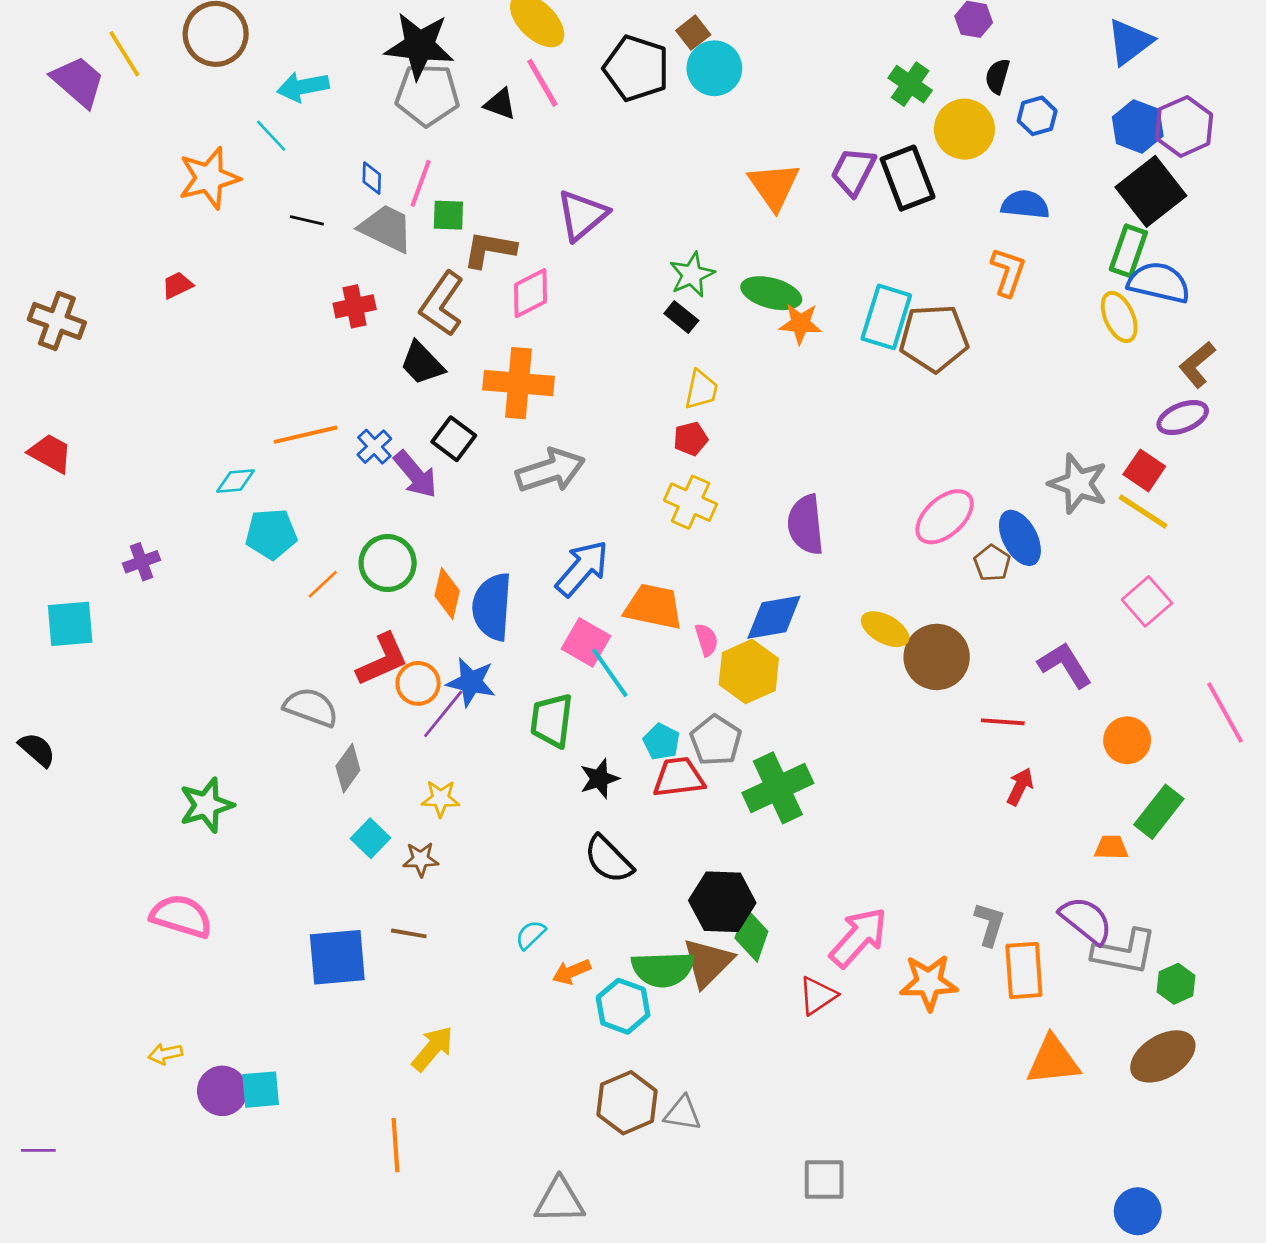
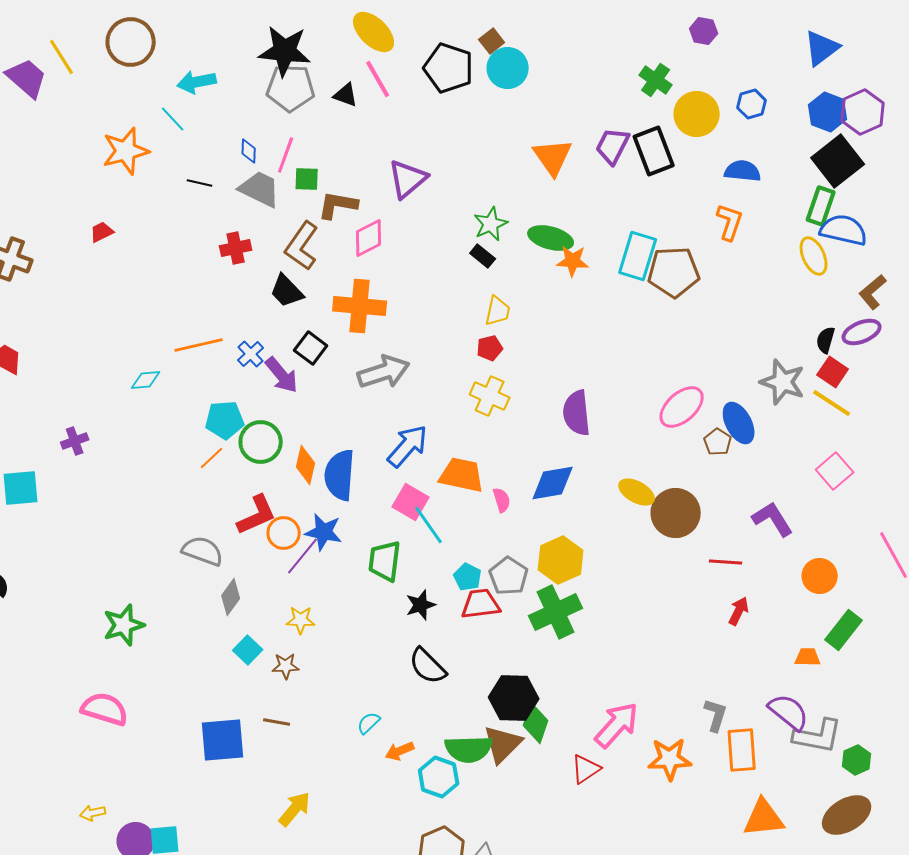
black semicircle: (997, 76) -> (826, 340), moved
cyan pentagon: (271, 534) -> (225, 420), moved
yellow hexagon: (749, 672) -> (561, 560), moved

